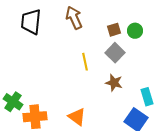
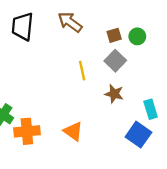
brown arrow: (74, 18) -> (70, 22), turned -30

